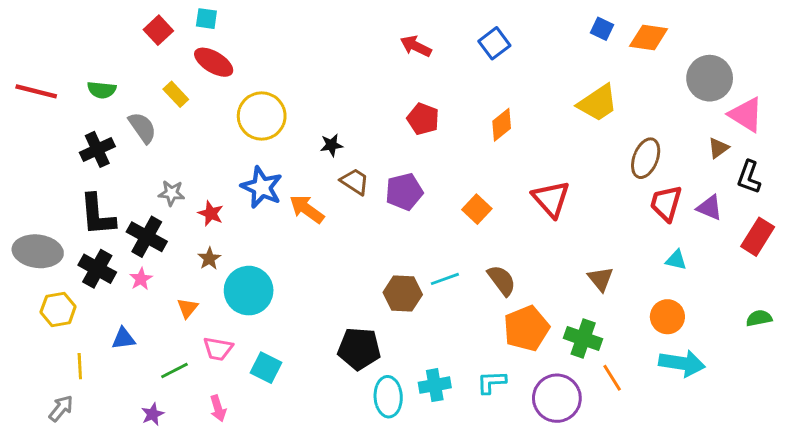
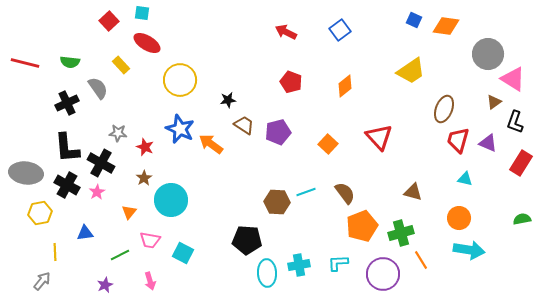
brown triangle: (601, 279) -> (413, 192), turned -36
green cross: (583, 339) -> (401, 233), turned -35

